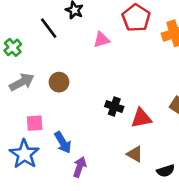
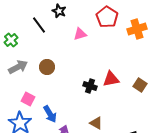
red triangle: (141, 118) -> (111, 79), moved
pink square: (35, 123) -> (28, 99), turned 32
brown triangle: (135, 154) -> (96, 123), moved

